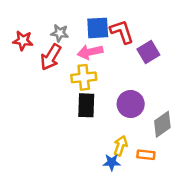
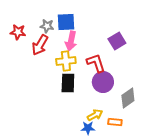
blue square: (98, 28) -> (66, 22), moved
red L-shape: (122, 32) -> (96, 63), moved
pink arrow: (90, 52) -> (71, 41), turned -66
yellow arrow: (120, 146) -> (95, 115), turned 42

